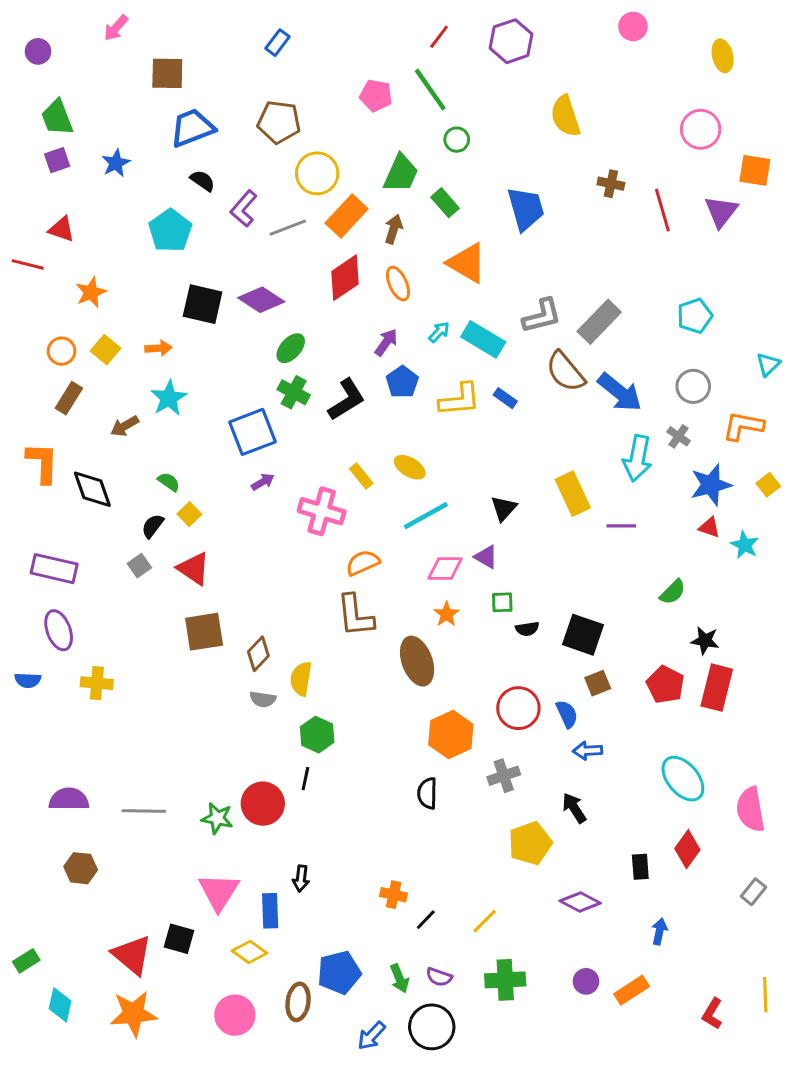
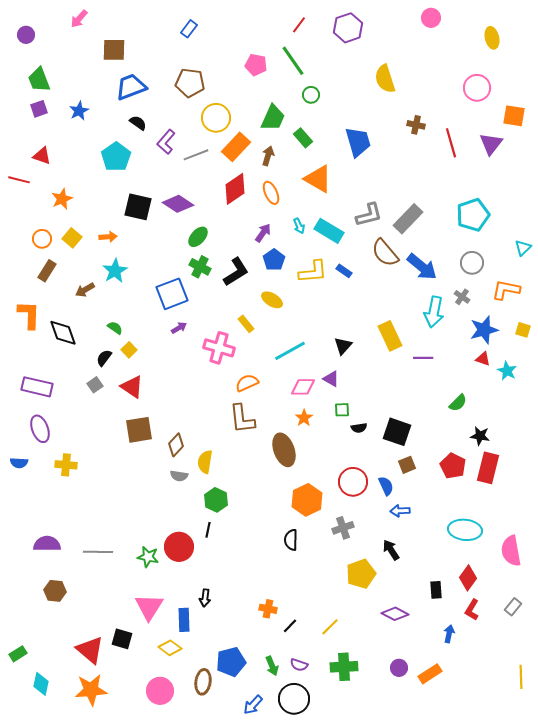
cyan pentagon: (695, 316) -> (473, 215), size x1.4
cyan arrow: (439, 332) -> (299, 226), turned 112
yellow ellipse: (410, 467) -> (272, 300), moved
yellow square: (768, 485) -> (523, 330), turned -35
cyan ellipse: (683, 779) -> (465, 530), turned -44
red L-shape: (712, 1014) -> (472, 610), moved

